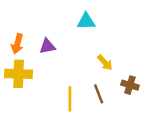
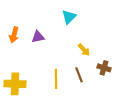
cyan triangle: (86, 21) -> (69, 17), turned -42
yellow cross: (19, 74) -> (15, 84), moved

